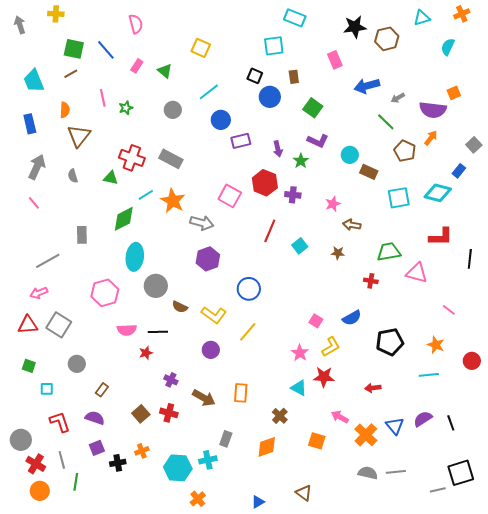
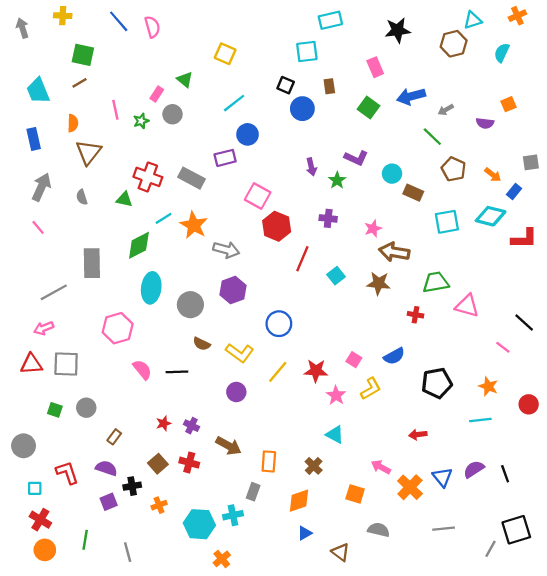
cyan rectangle: (295, 18) -> (330, 20), turned -35
brown hexagon: (387, 39) -> (454, 44), moved
blue line: (106, 50) -> (119, 21), moved
pink rectangle: (137, 66) -> (157, 94), moved
green square: (313, 108) -> (368, 108), moved
gray circle: (173, 110) -> (172, 114), moved
purple semicircle: (433, 110) -> (485, 123), size x0.6
orange arrow: (431, 138) -> (493, 175), moved, turned 91
purple rectangle: (241, 141) -> (225, 158), moved
gray square: (474, 145) -> (531, 162), turned 35
red hexagon: (265, 183) -> (277, 226), moved
pink square: (230, 196) -> (258, 196), moved
brown arrow: (352, 225) -> (394, 252), size x1.5
gray rectangle: (82, 235) -> (92, 263), size x1.5
red L-shape: (441, 237) -> (524, 239), moved
brown star: (338, 253) -> (379, 283), size x1.5
black line: (470, 259) -> (524, 323), moved, turned -54
gray circle: (156, 286) -> (190, 305), moved
gray square: (59, 325) -> (66, 364), turned -30
pink semicircle: (127, 330) -> (142, 370), turned -126
red star: (146, 353) -> (164, 423), moved
green square: (29, 366) -> (55, 410), moved
red star: (324, 377) -> (316, 371), moved
cyan square: (47, 389) -> (35, 488), moved
orange rectangle: (241, 393) -> (269, 461), moved
gray circle: (21, 440) -> (24, 446), moved
gray line: (62, 460) -> (128, 552), moved
black cross: (118, 463) -> (132, 486), moved
gray semicircle: (368, 473) -> (379, 530), moved
gray line: (438, 490) -> (491, 549), turned -49
blue triangle: (258, 502) -> (305, 533), moved

